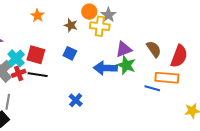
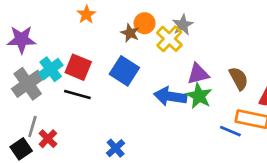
orange circle: (89, 12) -> (145, 23), moved
yellow cross: (100, 26) -> (169, 39), turned 30
blue square: (70, 53) -> (124, 71), size x1.5
red cross: (19, 73) -> (48, 139), moved, turned -32
blue cross: (76, 100) -> (116, 148), moved

